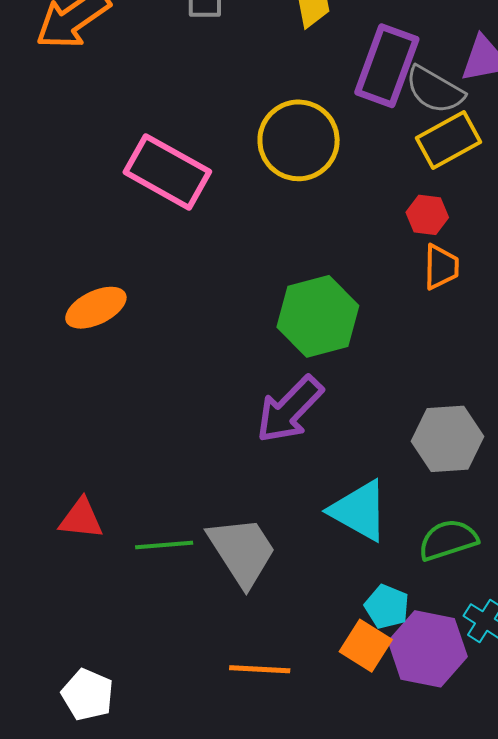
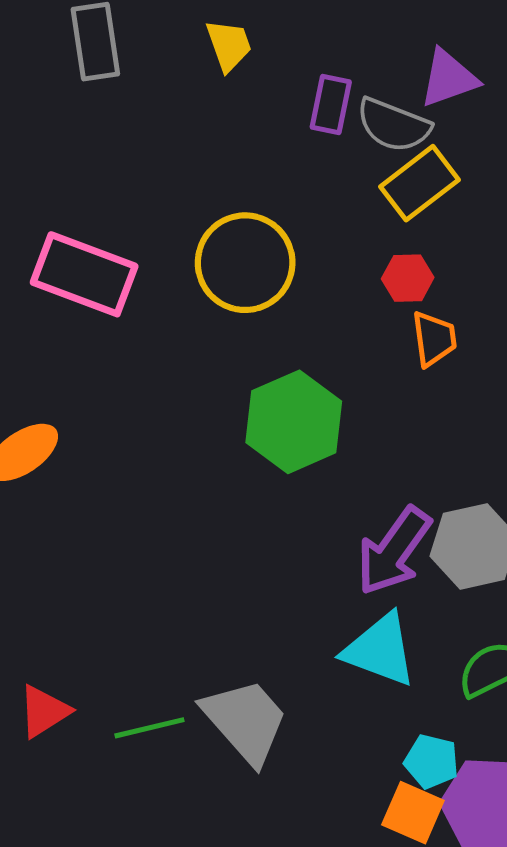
purple rectangle: (387, 66) -> (331, 105), size x0.6
yellow circle: (299, 140) -> (245, 263), moved
purple arrow: (290, 409) -> (394, 551), moved
red triangle: (81, 519) -> (44, 711), turned -30

